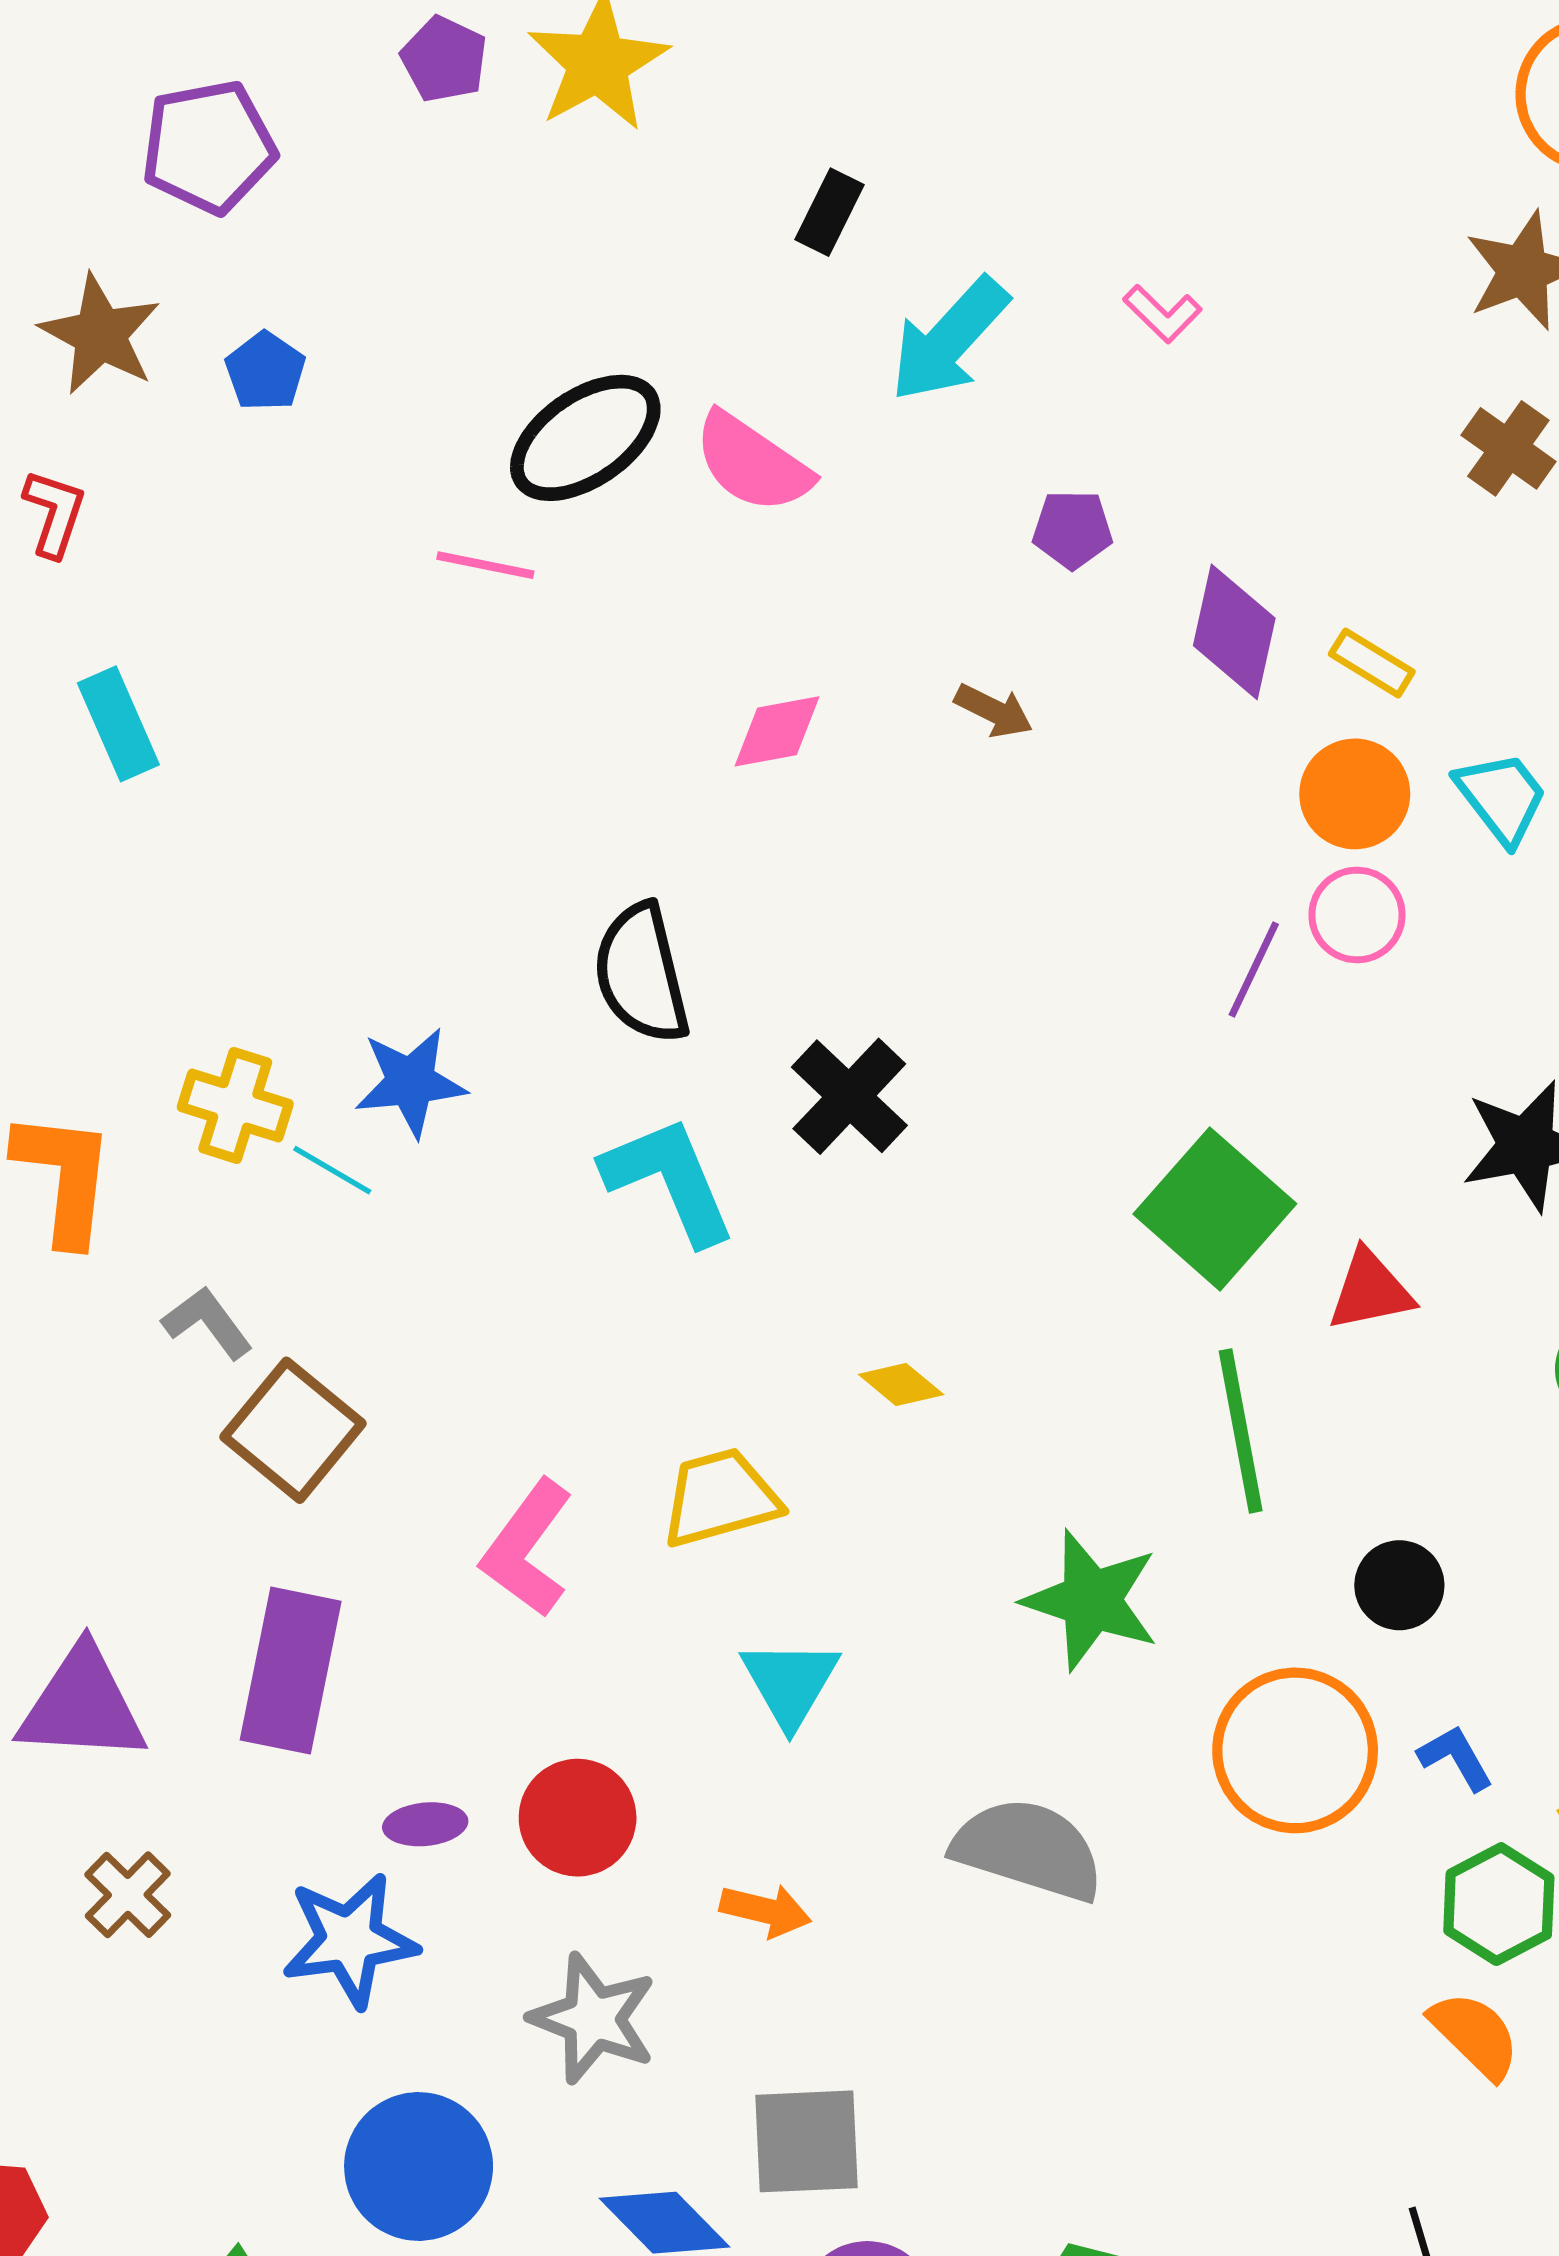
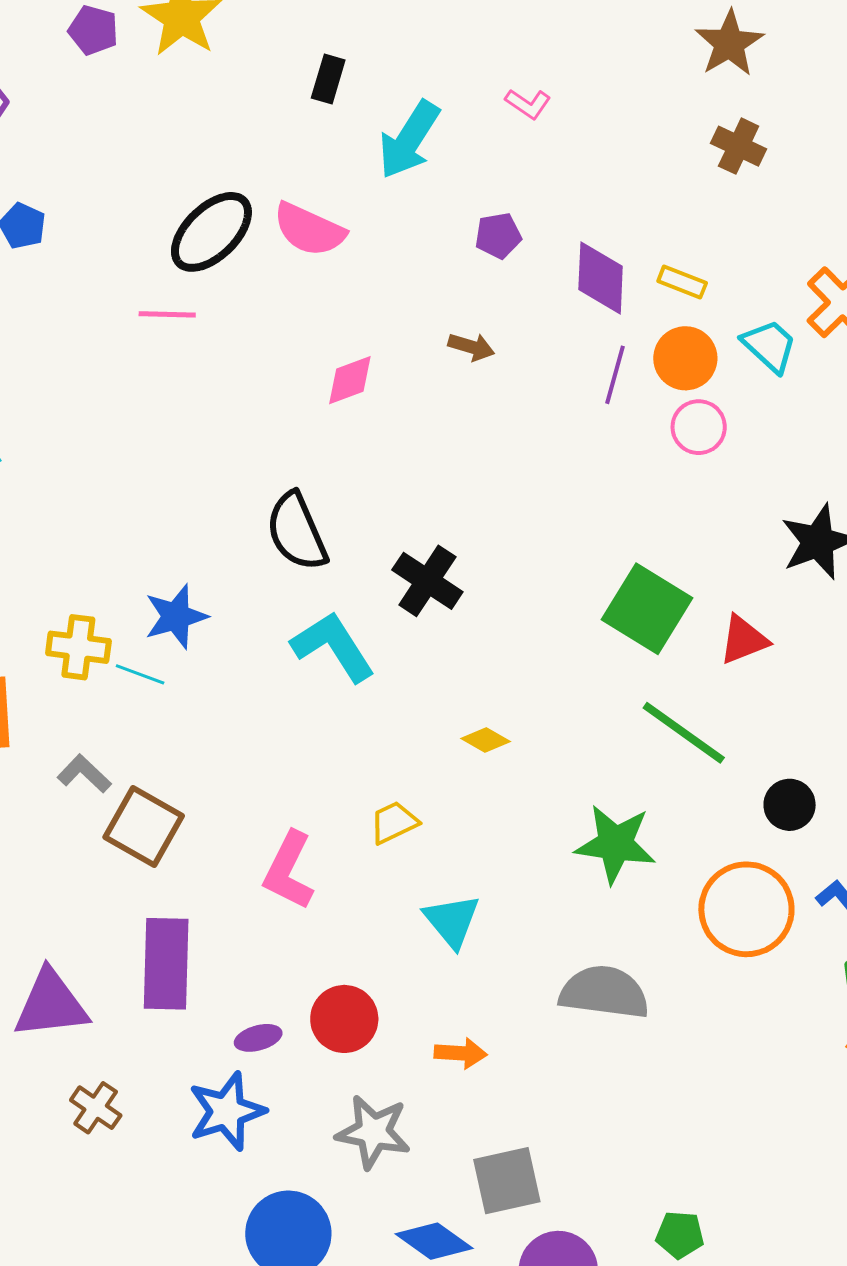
purple line: (1254, 970) -> (615, 375), moved
green line: (1241, 1431) -> (684, 733), turned -34
yellow trapezoid: (720, 1498) -> (394, 822), size x0.7

